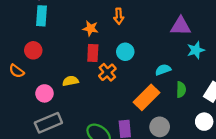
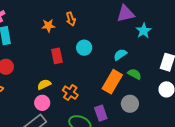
orange star: (90, 28) -> (48, 26), moved
orange cross: (107, 72) -> (70, 93), moved
green semicircle: (181, 90) -> (135, 74), moved, turned -48
pink circle: (44, 93) -> (42, 103), moved

